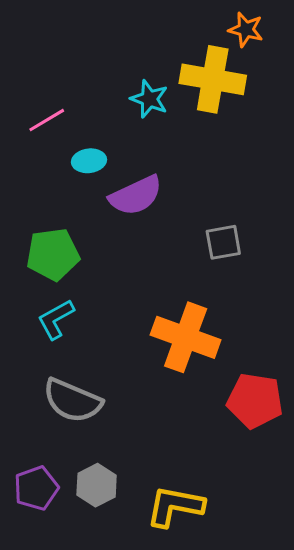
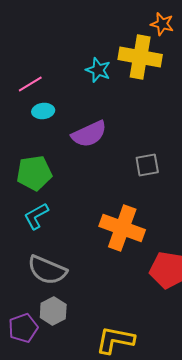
cyan ellipse: (89, 161) -> (43, 111), moved
gray hexagon: (97, 485) -> (53, 311), moved

